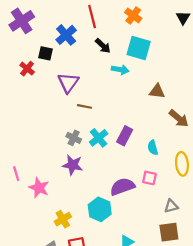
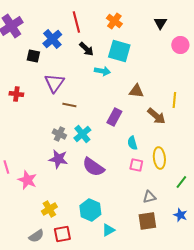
red cross: (27, 69) -> (16, 94), moved, turned -32
purple rectangle: (125, 136) -> (114, 117), moved
pink square: (149, 178) -> (136, 165), moved
purple semicircle: (122, 187) -> (93, 167), moved, turned -125
cyan hexagon: (100, 209) -> (90, 210), moved

